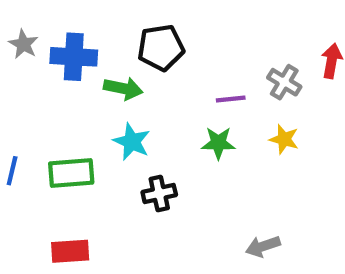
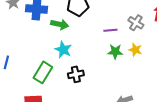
green star: (218, 143) -> (115, 52), moved
green rectangle: (71, 173) -> (43, 72), moved, turned -55

